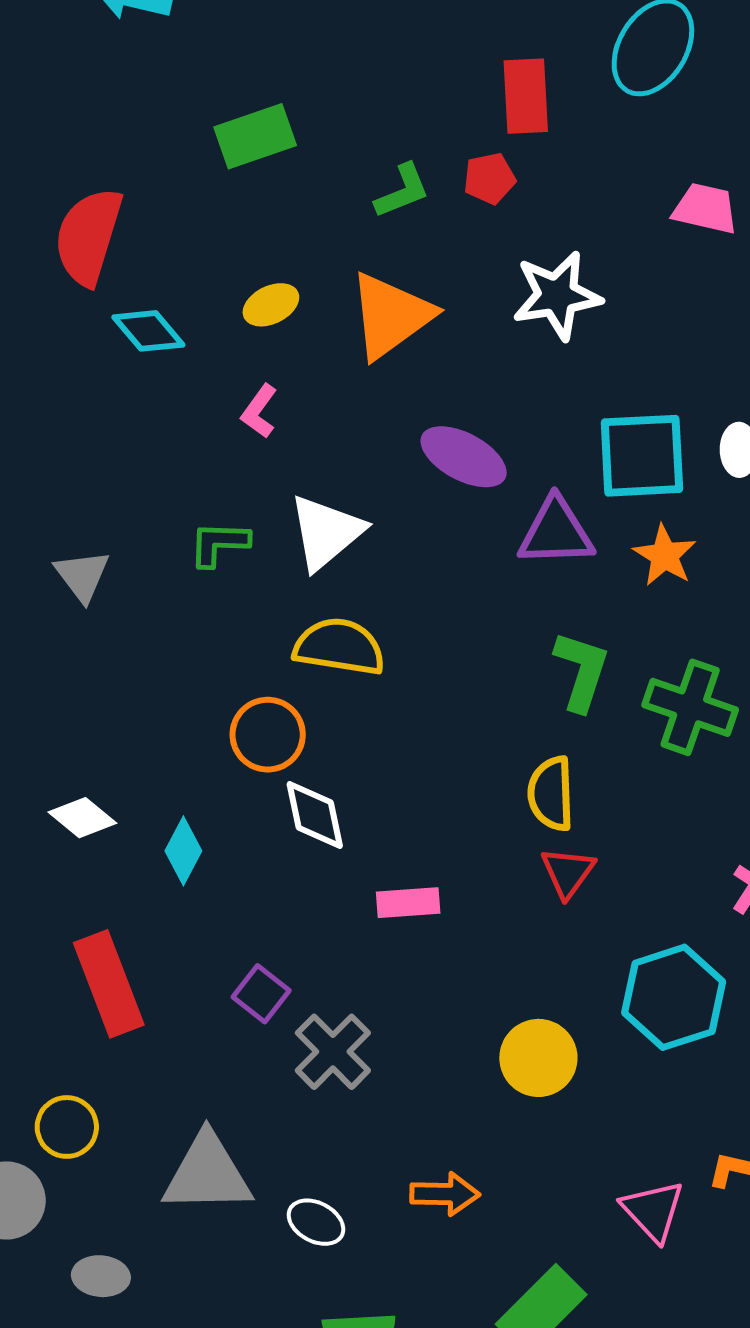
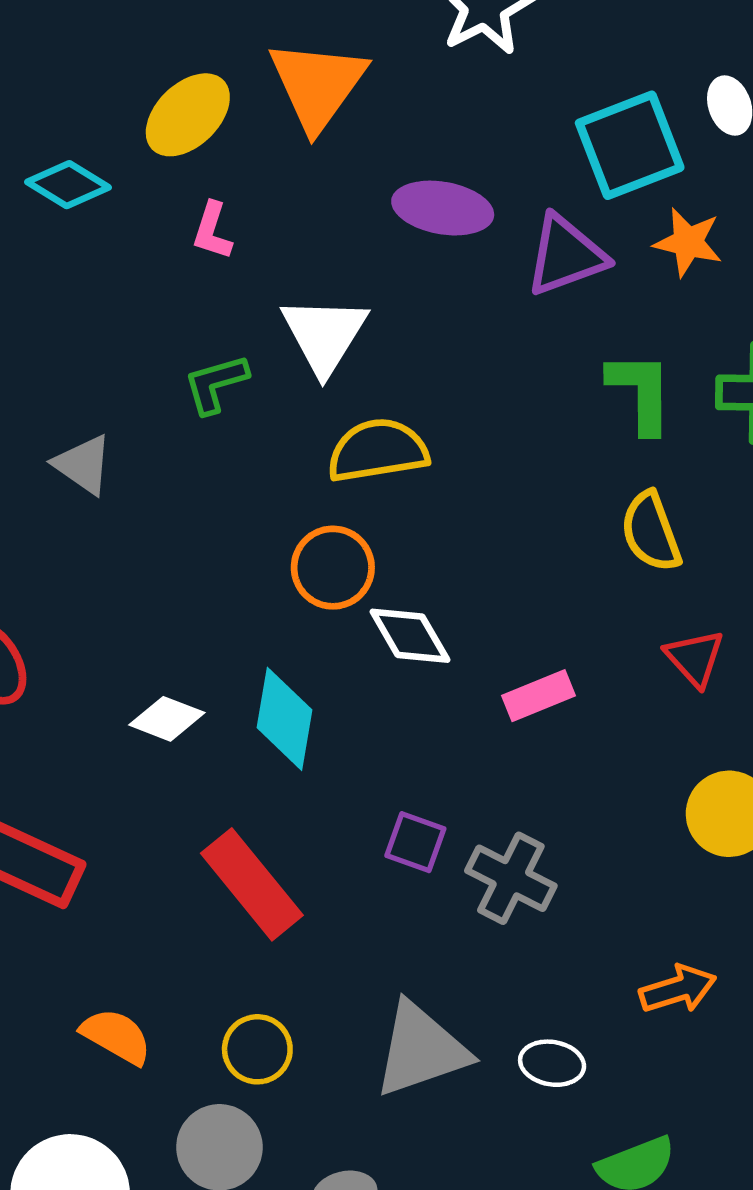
yellow ellipse: (271, 305) -> (188, 115), size x1.5
cyan diamond: (183, 851) -> (284, 719), size x1.4
red triangle: (568, 872) -> (695, 658), moved

